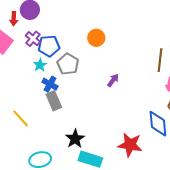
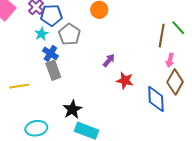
purple arrow: (113, 80) -> (109, 60), moved
yellow line: (21, 118) -> (19, 86), turned -60
red star: (130, 145) -> (125, 81), moved, size x0.7

